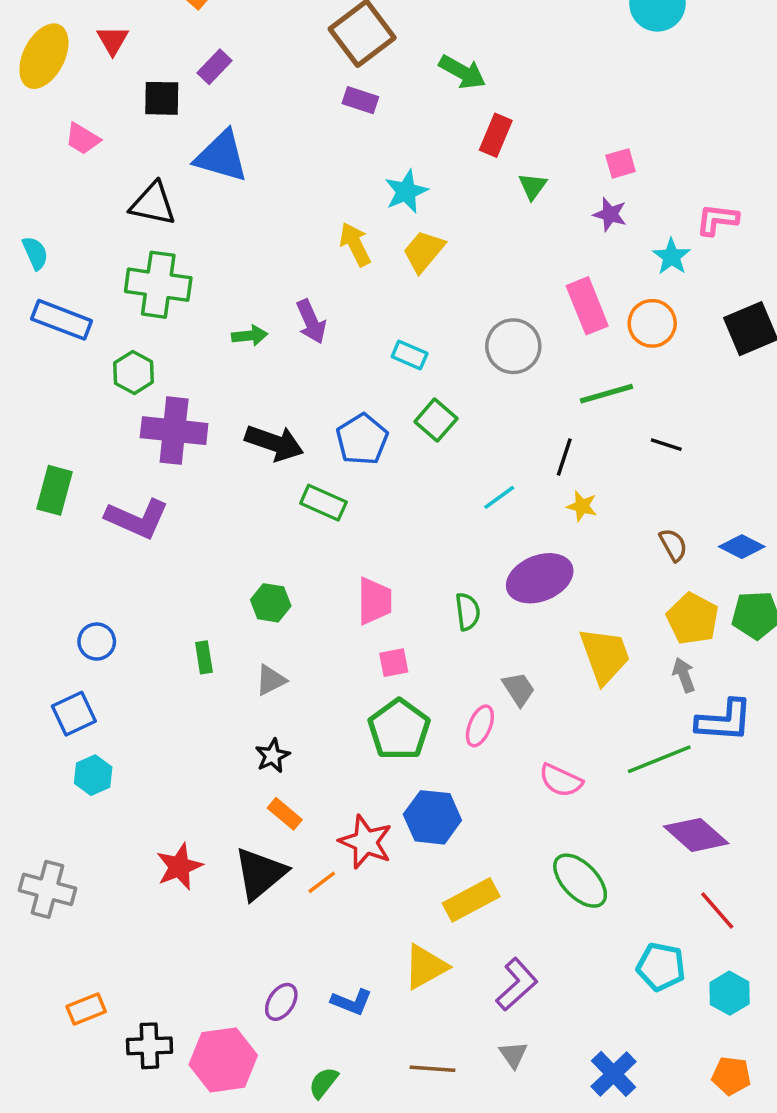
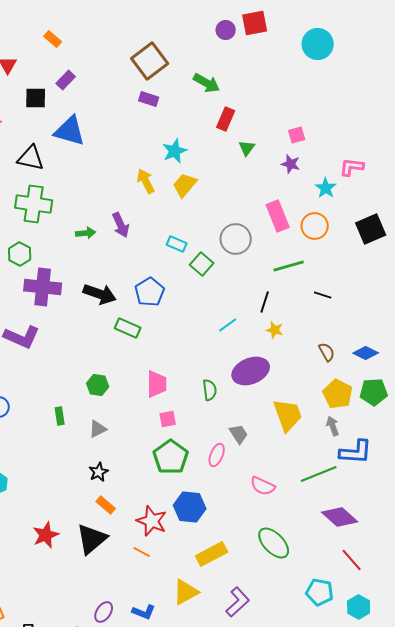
green square: (436, 420) -> (202, 264), moved
orange line: (322, 882) -> (142, 552), moved, turned 66

